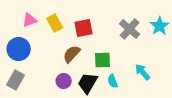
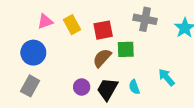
gray cross: (130, 29) -> (145, 19), moved, turned -30
brown semicircle: (72, 54) -> (102, 58), moved
green square: (103, 60) -> (126, 49), moved

